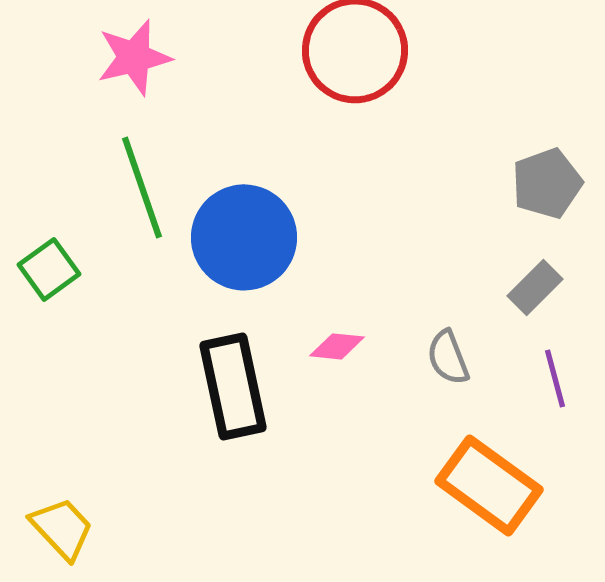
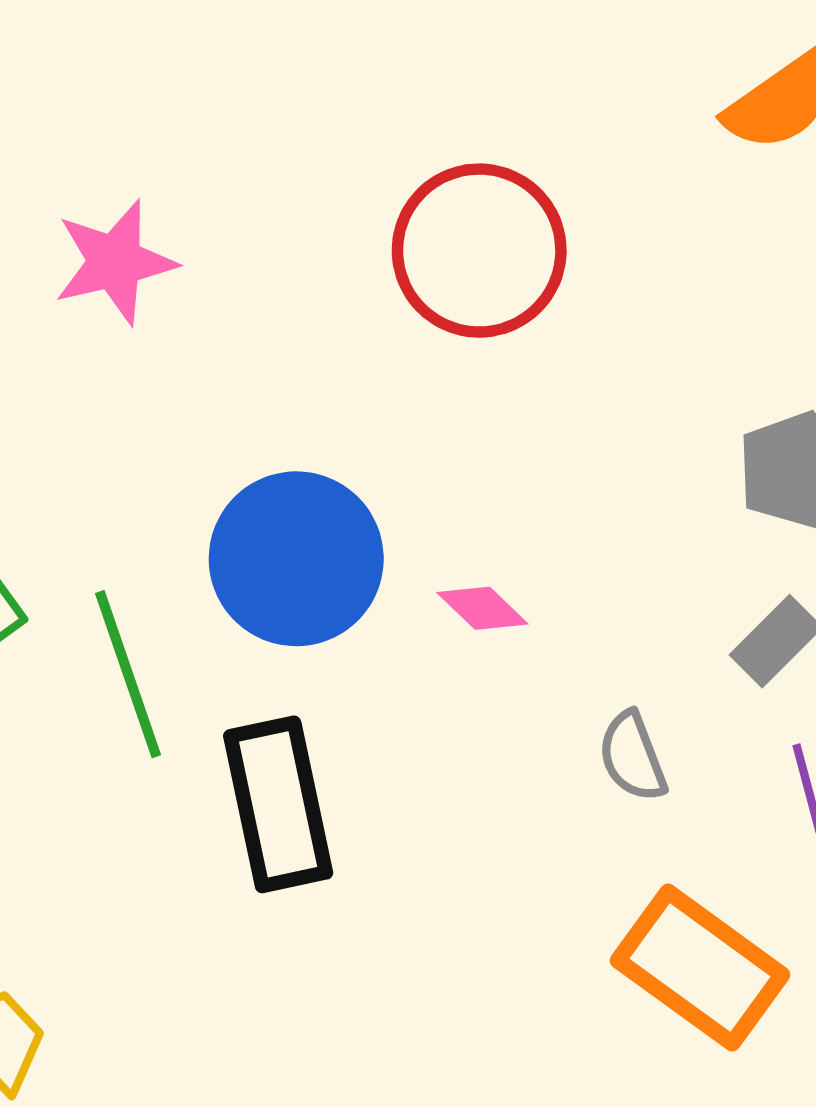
green line: (142, 187) -> (128, 674), moved
pink diamond: (337, 346) -> (482, 608), moved, turned 38

